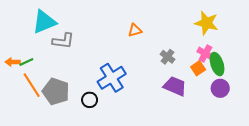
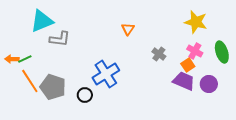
orange triangle: (135, 30) -> (128, 29), turned -40
green ellipse: (217, 64) -> (222, 52), moved
purple trapezoid: (175, 86) -> (184, 81), moved

